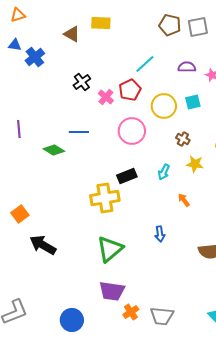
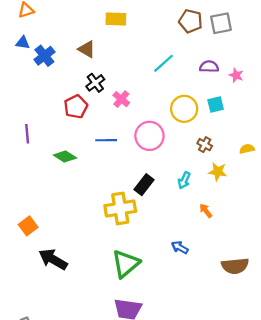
brown triangle: (72, 34) -> (87, 49), moved
red pentagon: (130, 90) -> (76, 107), moved
blue line: (79, 132) -> (106, 140), moved
black rectangle: (127, 176) -> (144, 185), turned -30
blue arrow: (160, 234) -> (180, 247), turned 126

